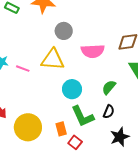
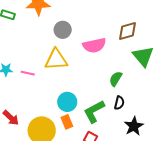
cyan circle: (72, 89) -> (67, 102), moved
green L-shape: (83, 116) -> (94, 111), turned 95
orange rectangle: (61, 129) -> (67, 122), moved

